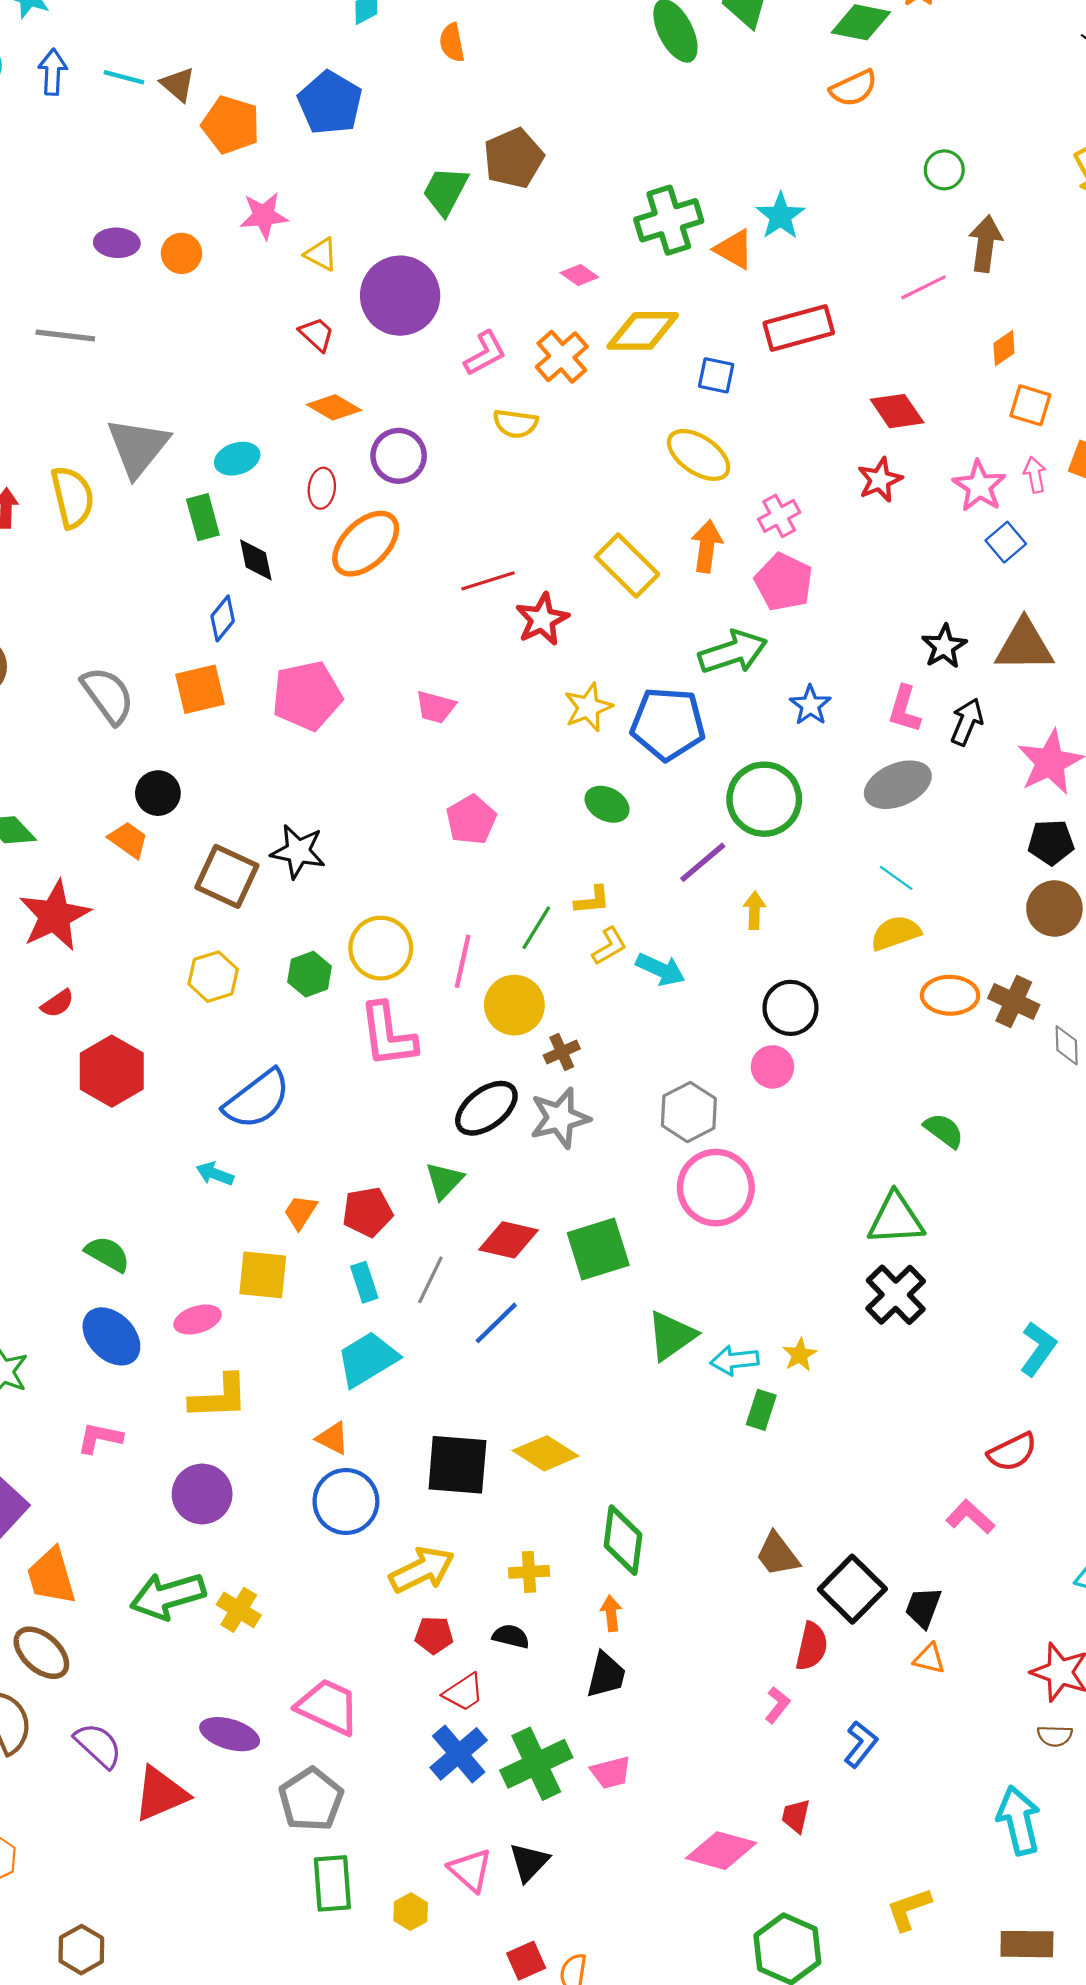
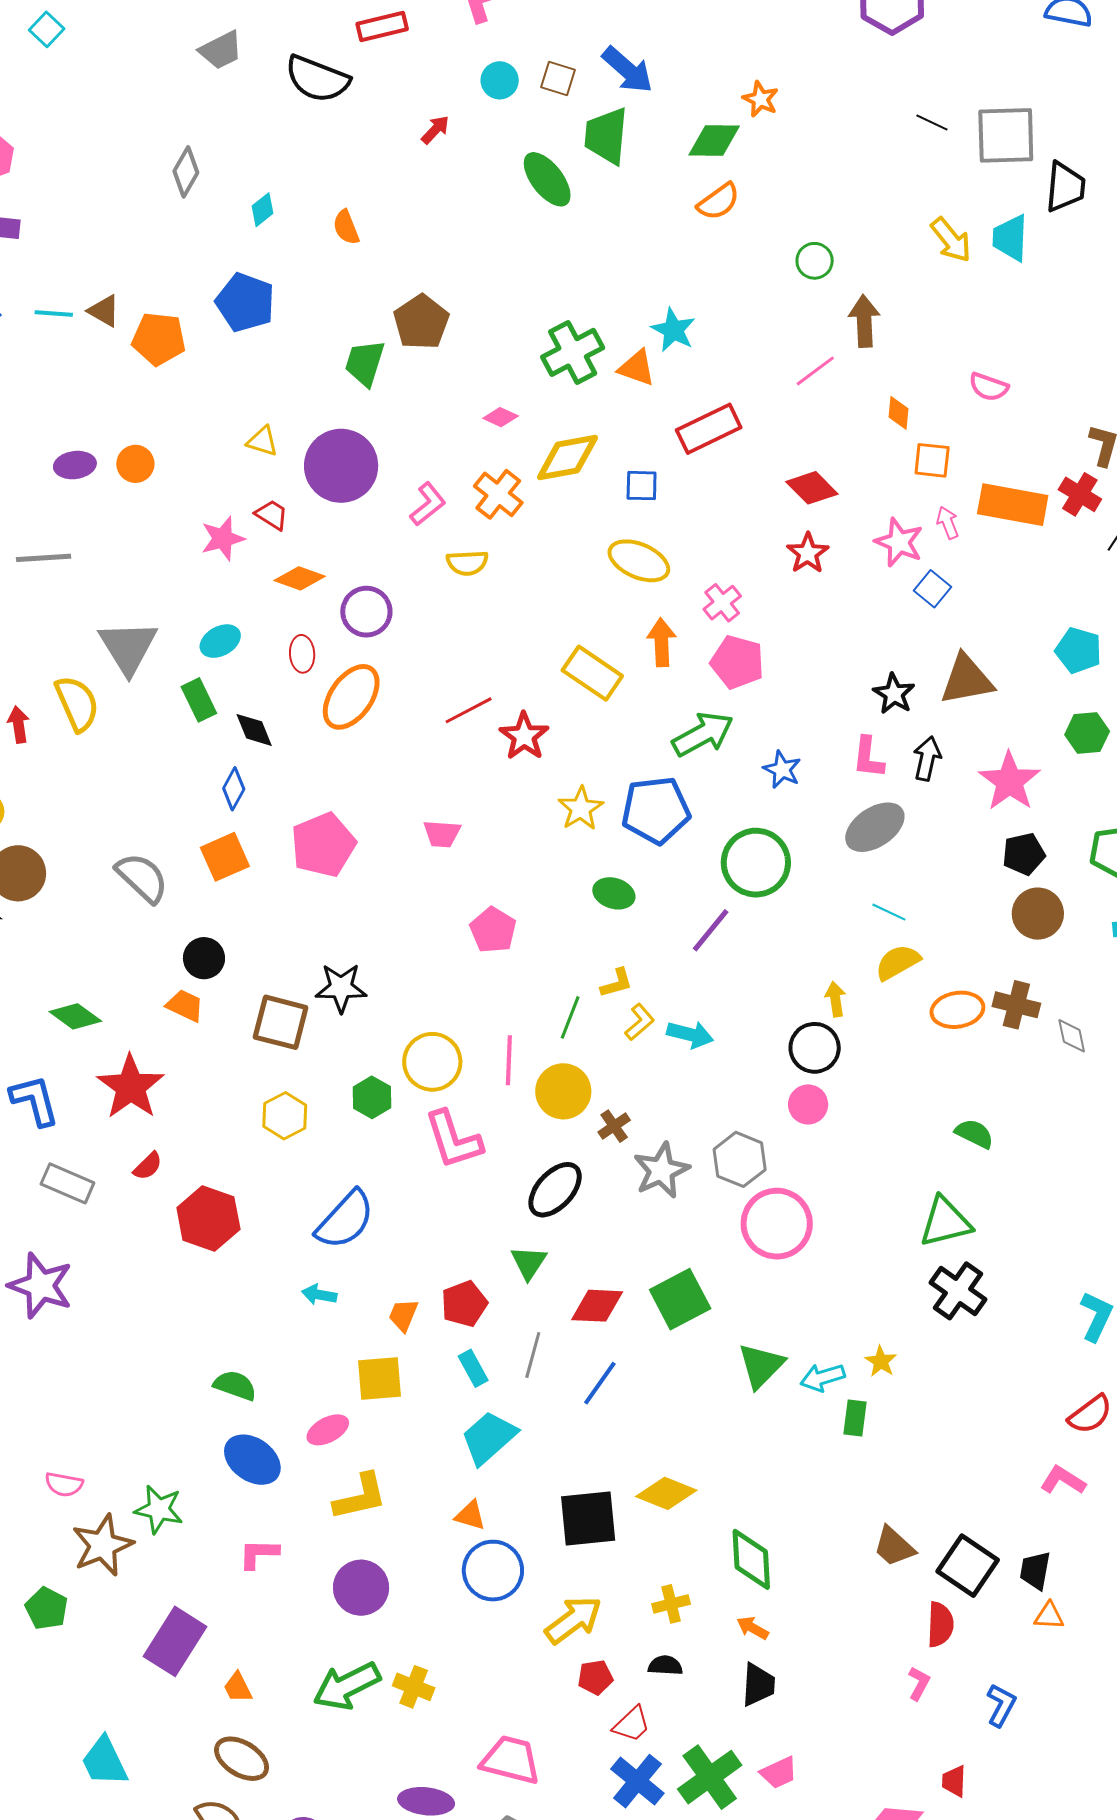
pink star: (264, 216) -> (223, 539), moved
orange diamond: (1004, 348) -> (898, 413), turned -40
yellow arrow: (754, 910) -> (835, 999), moved
gray star: (560, 1118) -> (661, 1170), moved
orange trapezoid: (51, 1576) -> (238, 1687), size x0.6
orange arrow: (611, 1613) -> (753, 1628), turned -44

